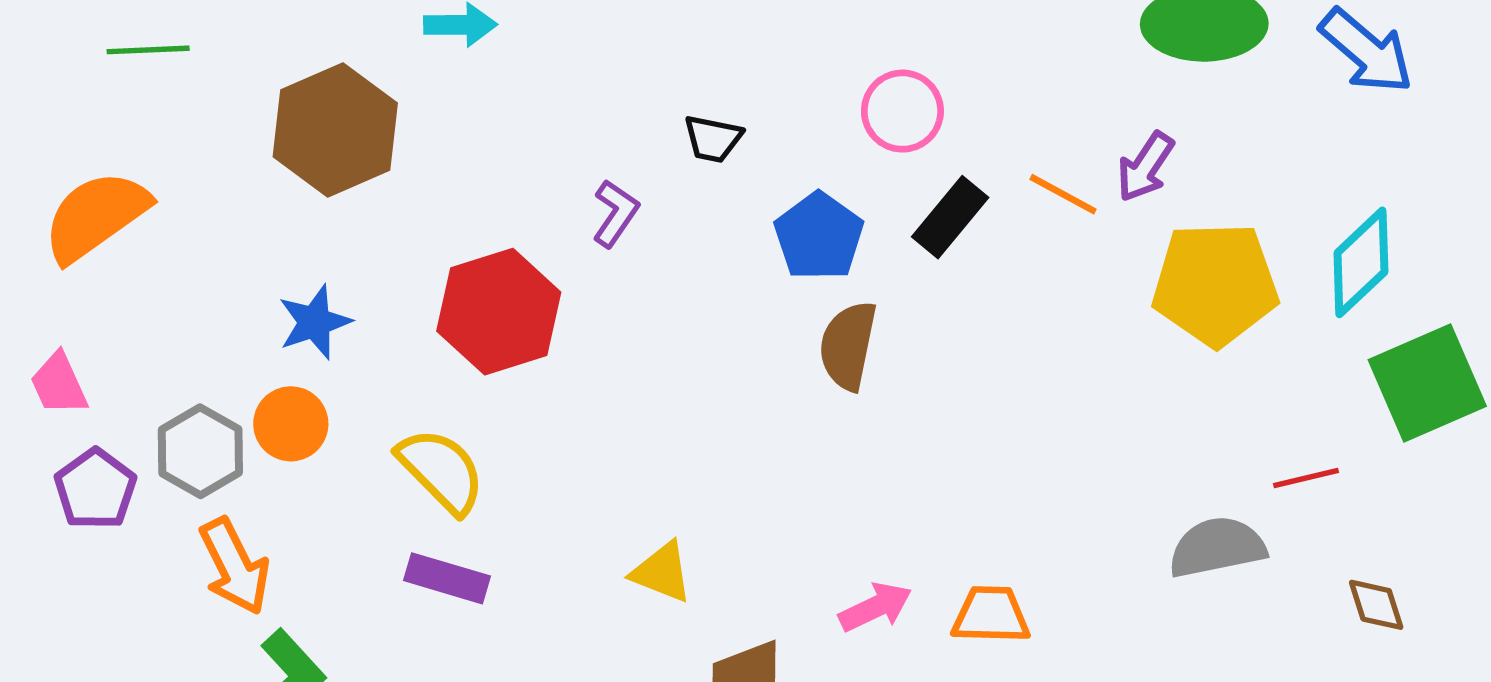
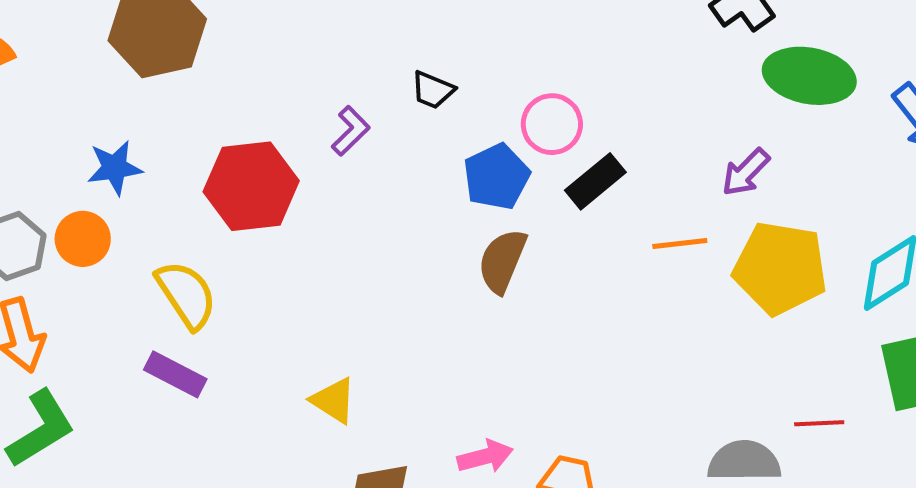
pink circle: (902, 111) -> (552, 124), moved
orange line: (1063, 194) -> (680, 244), moved, turned -46

